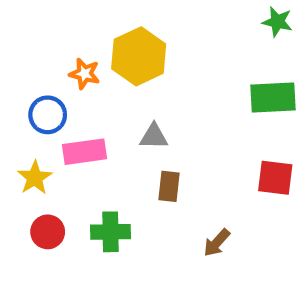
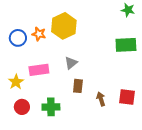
blue circle: (48, 115) -> (18, 38), moved
gray triangle: (154, 137) -> (71, 63), turned -40
red square: (275, 178) -> (127, 97), moved
brown arrow: (217, 243) -> (101, 99), moved, turned 120

